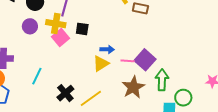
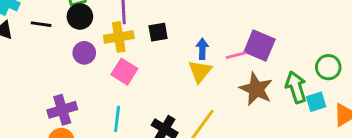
pink square: (61, 38) -> (124, 72), moved
blue arrow: (107, 49) -> (202, 49), turned -72
green arrow: (162, 80) -> (296, 87), moved
green circle: (183, 98) -> (328, 67), moved

